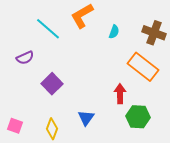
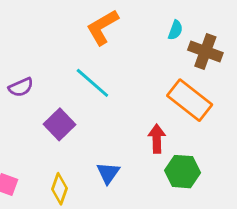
cyan line: (48, 29) -> (92, 83), moved
cyan semicircle: (114, 32) -> (175, 30), moved

